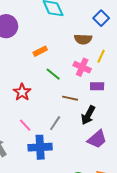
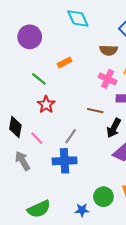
green line: (53, 74) -> (39, 79), moved
gray line: (55, 123) -> (71, 136), moved
pink line: (25, 125) -> (37, 138), moved

